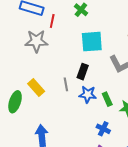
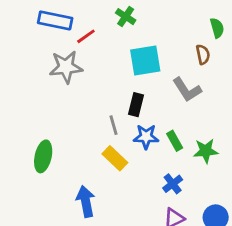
red line: (52, 21) -> (86, 36), turned 48
yellow rectangle: (36, 87) -> (115, 158), moved
blue cross: (103, 129) -> (173, 184), turned 32

